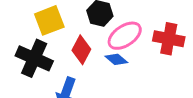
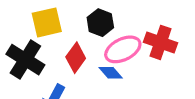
red cross: (169, 39) -> (160, 42), moved

